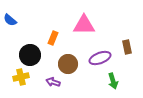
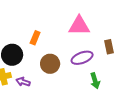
pink triangle: (84, 25) -> (79, 26), moved
purple arrow: (53, 82) -> (23, 82), moved

